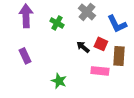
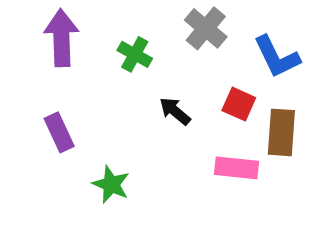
black arrow: (83, 47) -> (175, 111), moved
green star: (59, 81) -> (111, 184), moved

